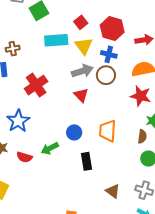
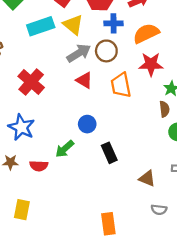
blue cross: (109, 54) -> (114, 23), moved
orange trapezoid: (108, 131) -> (121, 85), moved

